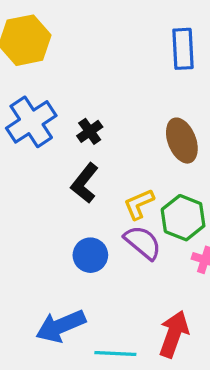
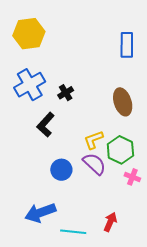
black L-shape: (85, 183) -> (46, 125), moved
red arrow: (174, 334) -> (110, 222), size x0.7

